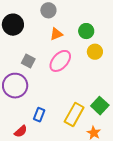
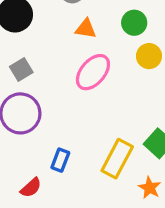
orange triangle: (56, 34) -> (86, 29), turned 32
gray square: (28, 61) -> (21, 69), moved, turned 32

